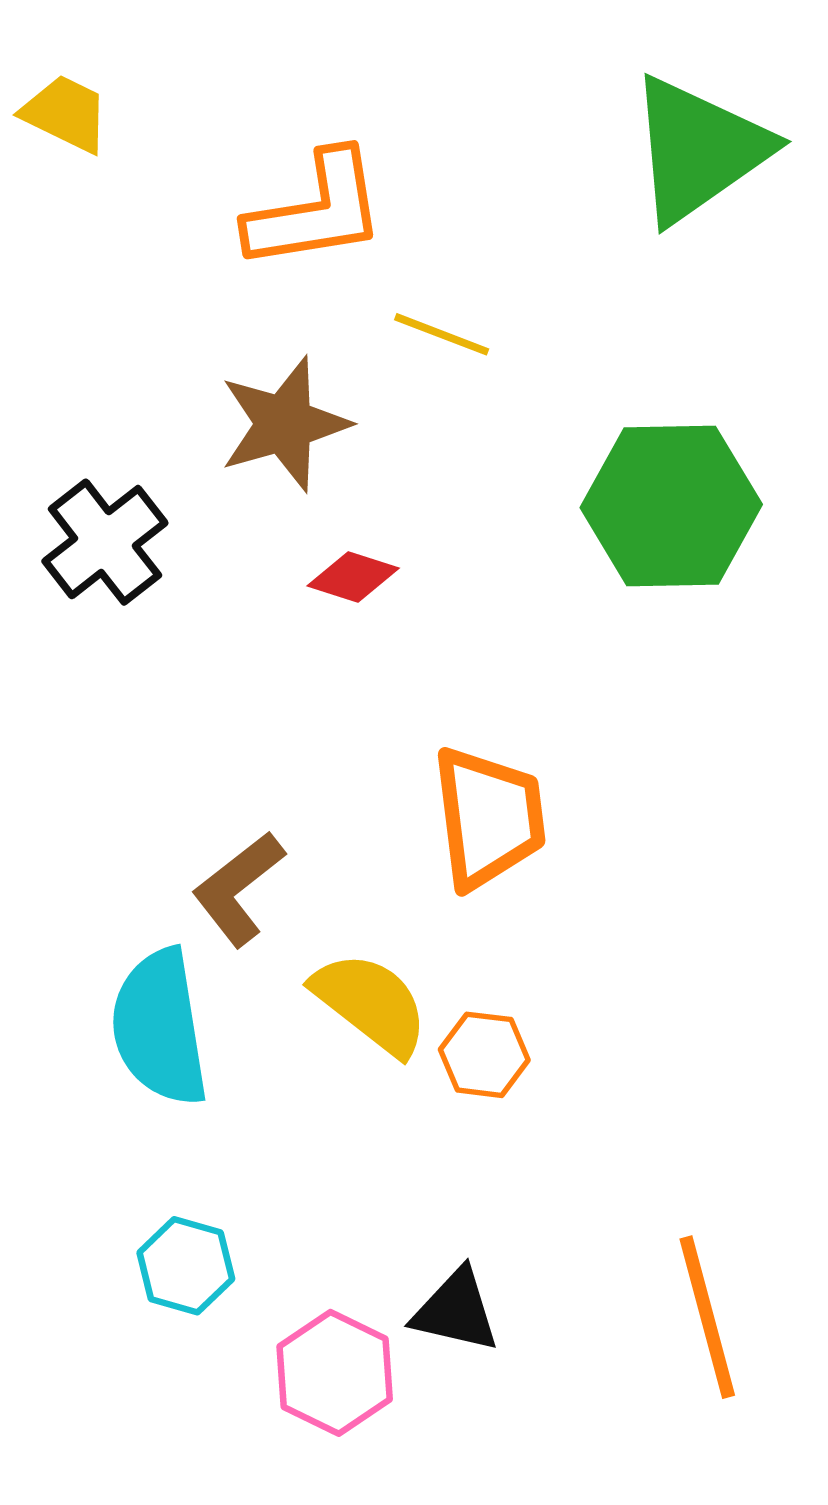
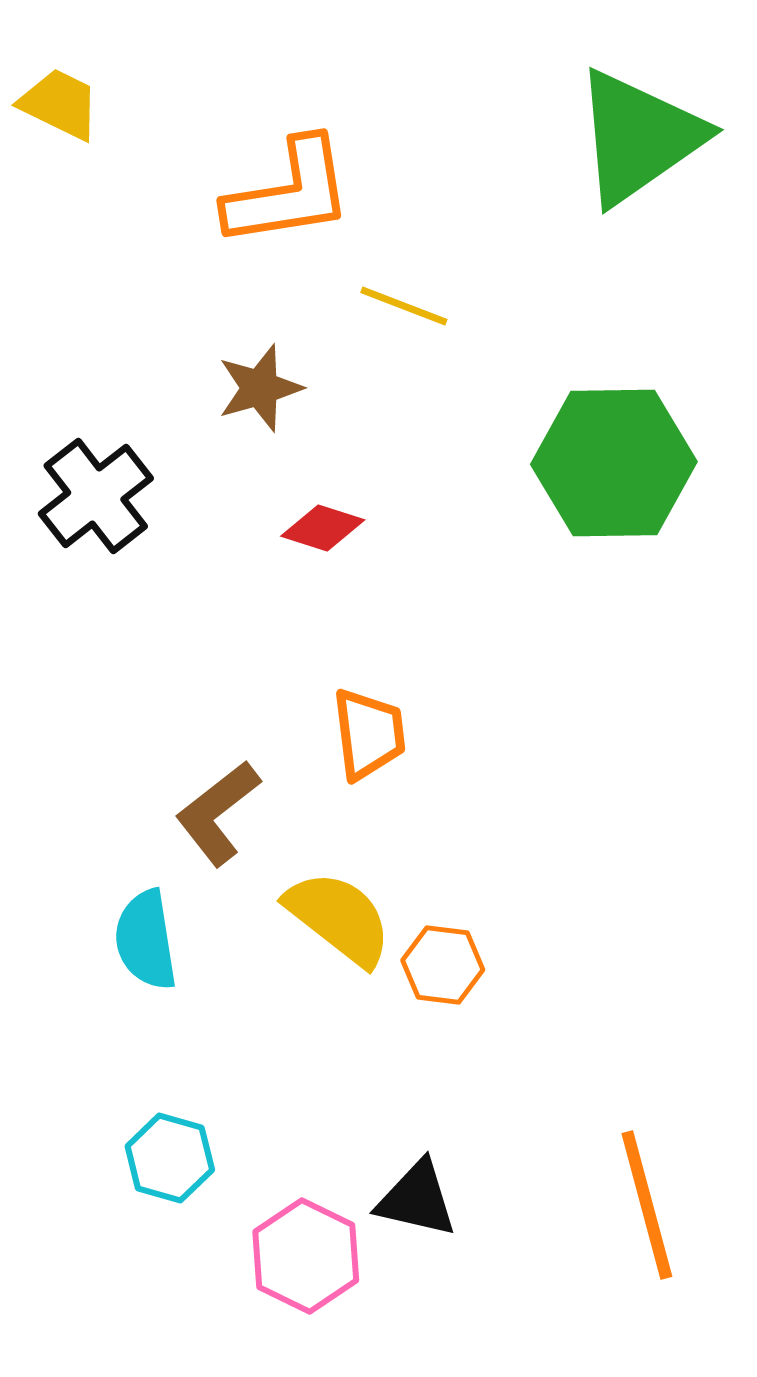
brown star: (284, 424) -> (260, 388), size x0.7
orange trapezoid: (489, 818) -> (369, 734), moved, size x0.7
cyan semicircle: (160, 1027) -> (146, 940), size x0.7

